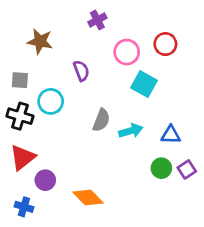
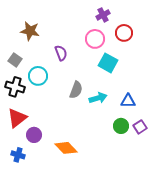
purple cross: (97, 20) -> (103, 15), moved
gray square: (20, 80) -> (15, 60), turned 32

